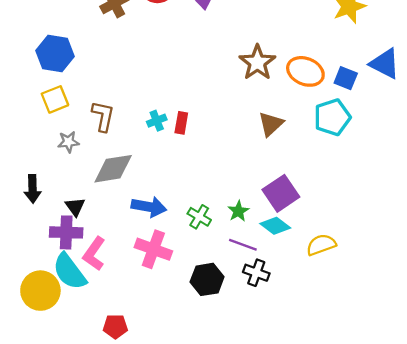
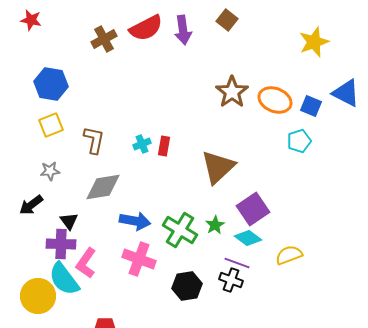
cyan pentagon: (332, 117) -> (299, 141), size x0.7
brown triangle: (271, 124) -> (218, 167), moved, size x1.5
gray star: (68, 142) -> (50, 171), moved
black arrow: (33, 189) -> (31, 205), turned 55
green cross: (199, 217) -> (180, 230), size x1.6
purple line: (243, 245) -> (237, 263), moved

